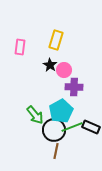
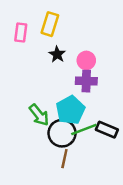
yellow rectangle: (56, 40) -> (50, 24), moved
pink circle: (64, 70) -> (86, 60), moved

